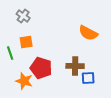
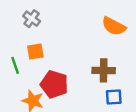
orange semicircle: (88, 33) -> (114, 26), moved
brown cross: (75, 66) -> (104, 70), moved

